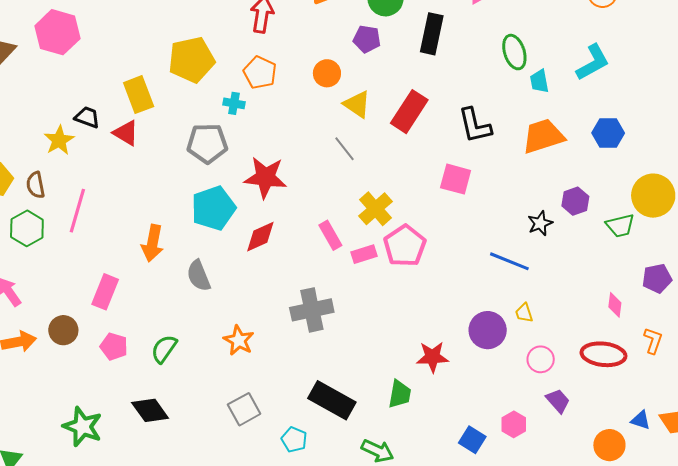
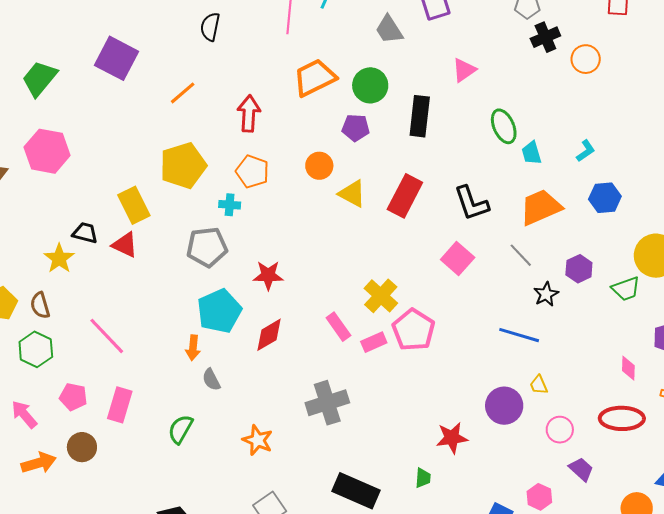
cyan L-shape: (593, 62) -> (586, 151), moved, size x0.6
gray line: (344, 149) -> (521, 255), moved
red star: (265, 177) -> (268, 275), size x0.7
pink square: (456, 179) -> (458, 258), turned 32
pink line: (77, 211) -> (107, 336), moved, turned -54
orange arrow: (153, 243) -> (193, 348), moved, size x0.7
gray semicircle: (199, 276) -> (211, 380), size x0.7
pink pentagon: (114, 346) -> (73, 397), moved
green semicircle: (164, 349) -> (180, 429), moved
green trapezoid: (400, 394) -> (423, 478), size x0.7

